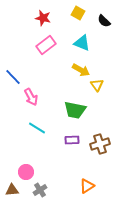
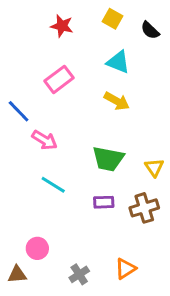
pink rectangle: (46, 45) -> (59, 79), moved
yellow triangle: (97, 85) -> (154, 167), moved
pink arrow: (31, 97) -> (45, 140), turned -30
gray cross: (40, 190) -> (79, 274), moved

